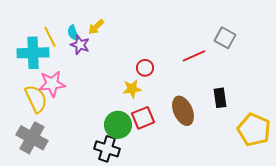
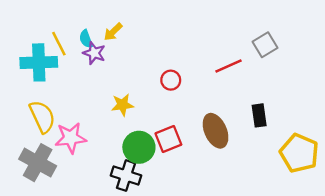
gray square: (225, 38) -> (265, 45), turned 30
pink star: (52, 84) -> (71, 138), moved
yellow star: (132, 89) -> (122, 105), moved

